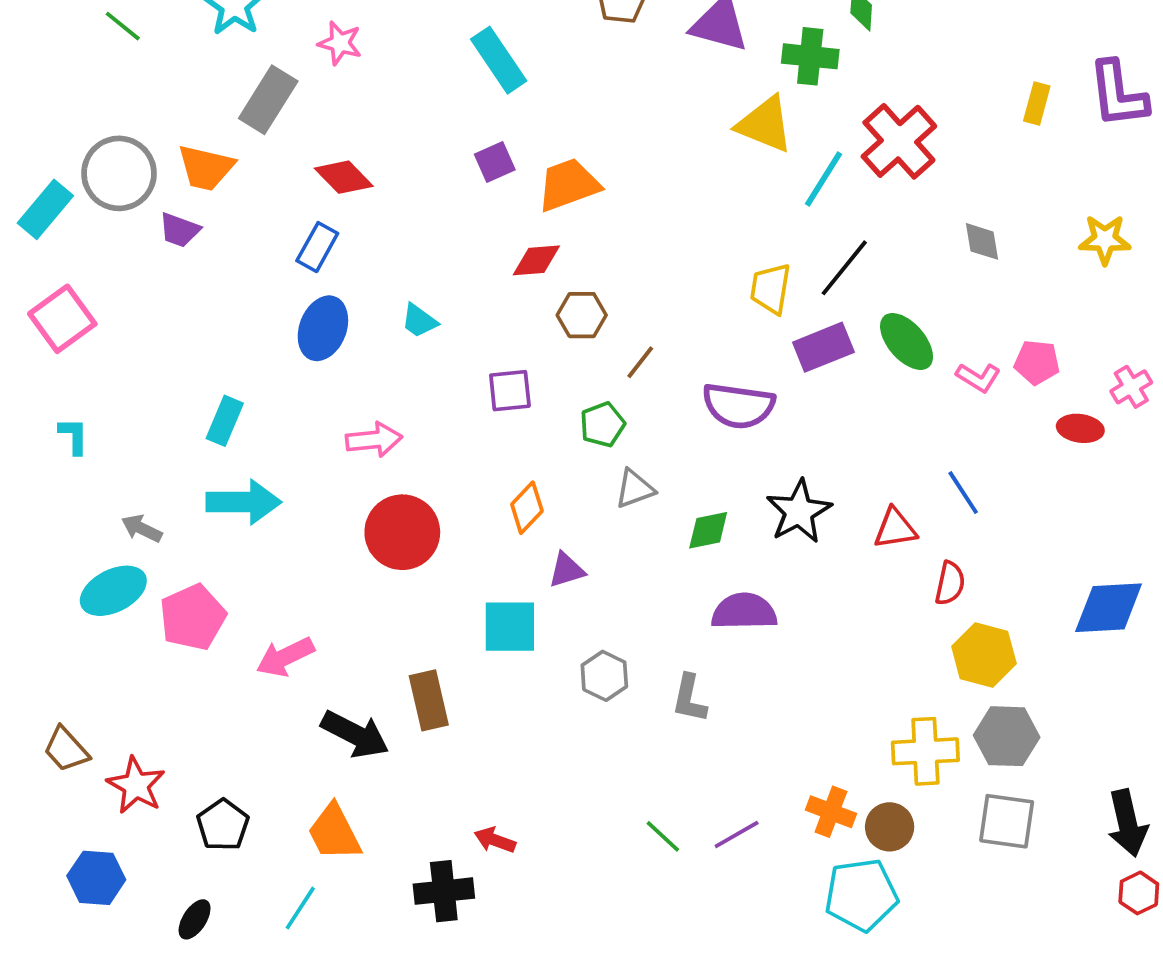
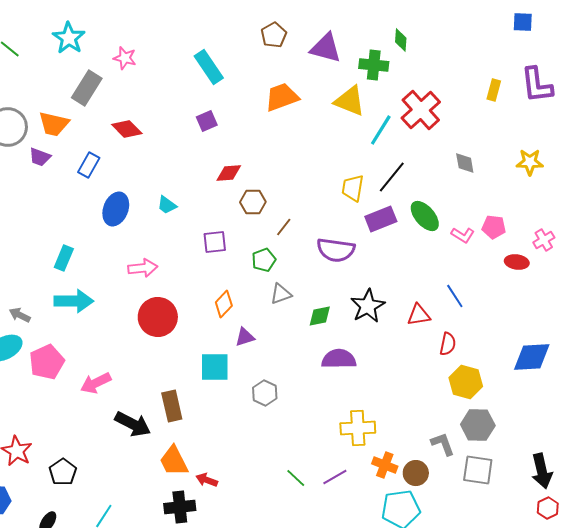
orange trapezoid: (568, 185) -> (282, 97), moved
blue rectangle: (317, 247) -> (89, 165), moved
gray L-shape: (689, 698) -> (443, 444), moved, turned 148
yellow cross: (925, 751) -> (358, 428), moved
orange trapezoid: (334, 833) -> (174, 461), moved

